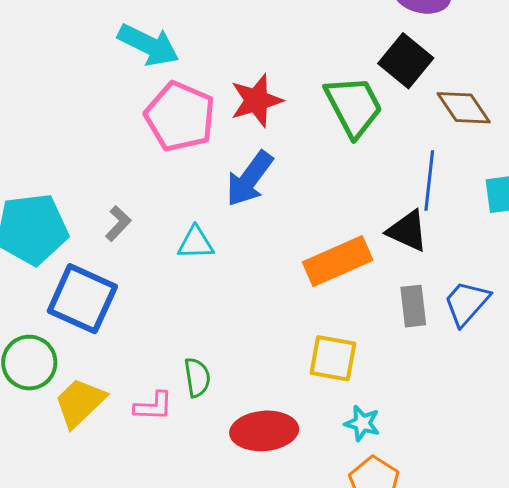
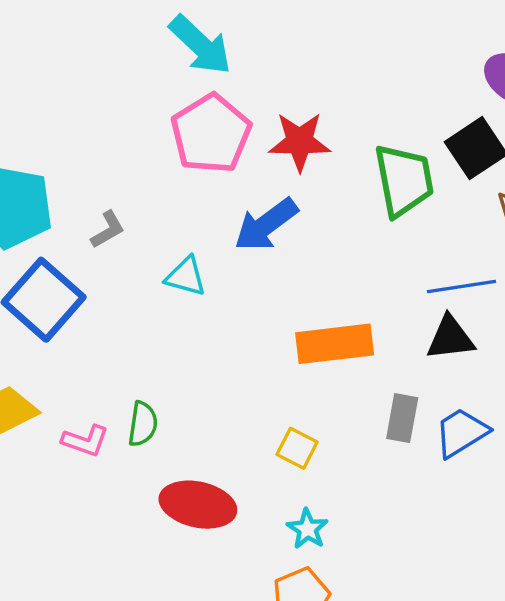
blue line: (429, 181) -> (462, 287), turned 58
black triangle: (408, 231) -> (450, 338), moved, turned -48
yellow square: (333, 358) -> (297, 448), size x0.7

